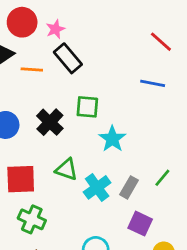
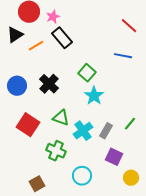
orange line: (32, 69) -> (36, 46), turned -35
green square: (87, 107) -> (87, 73), moved, turned 36
red square: (21, 179) -> (28, 125), turned 35
green cross: (32, 219) -> (56, 151), moved

